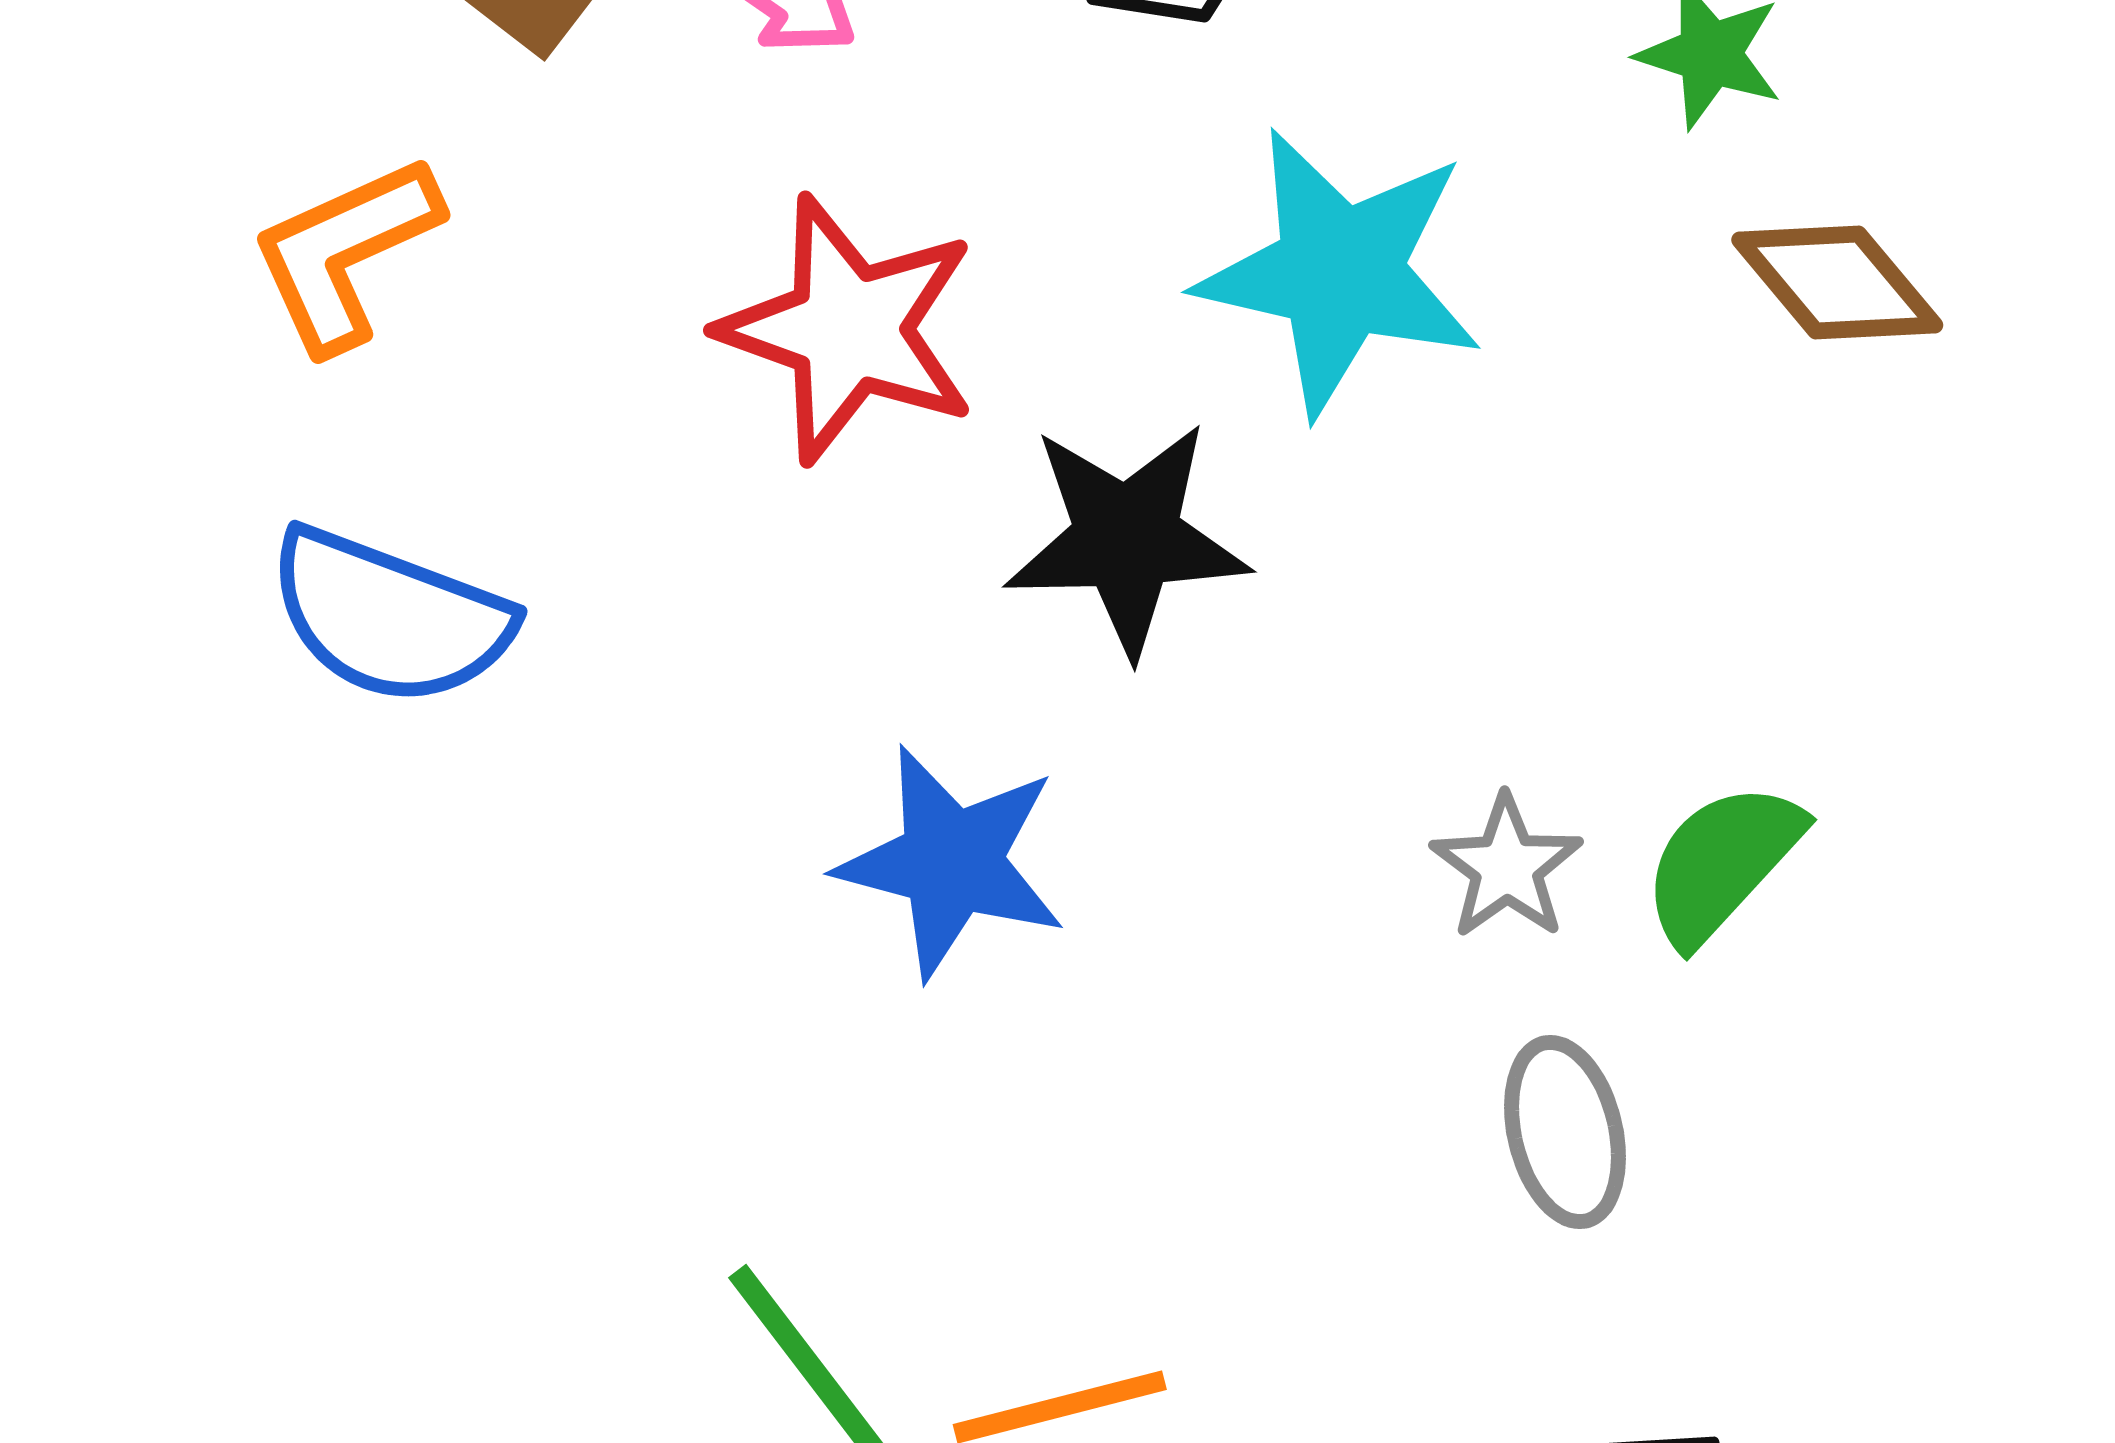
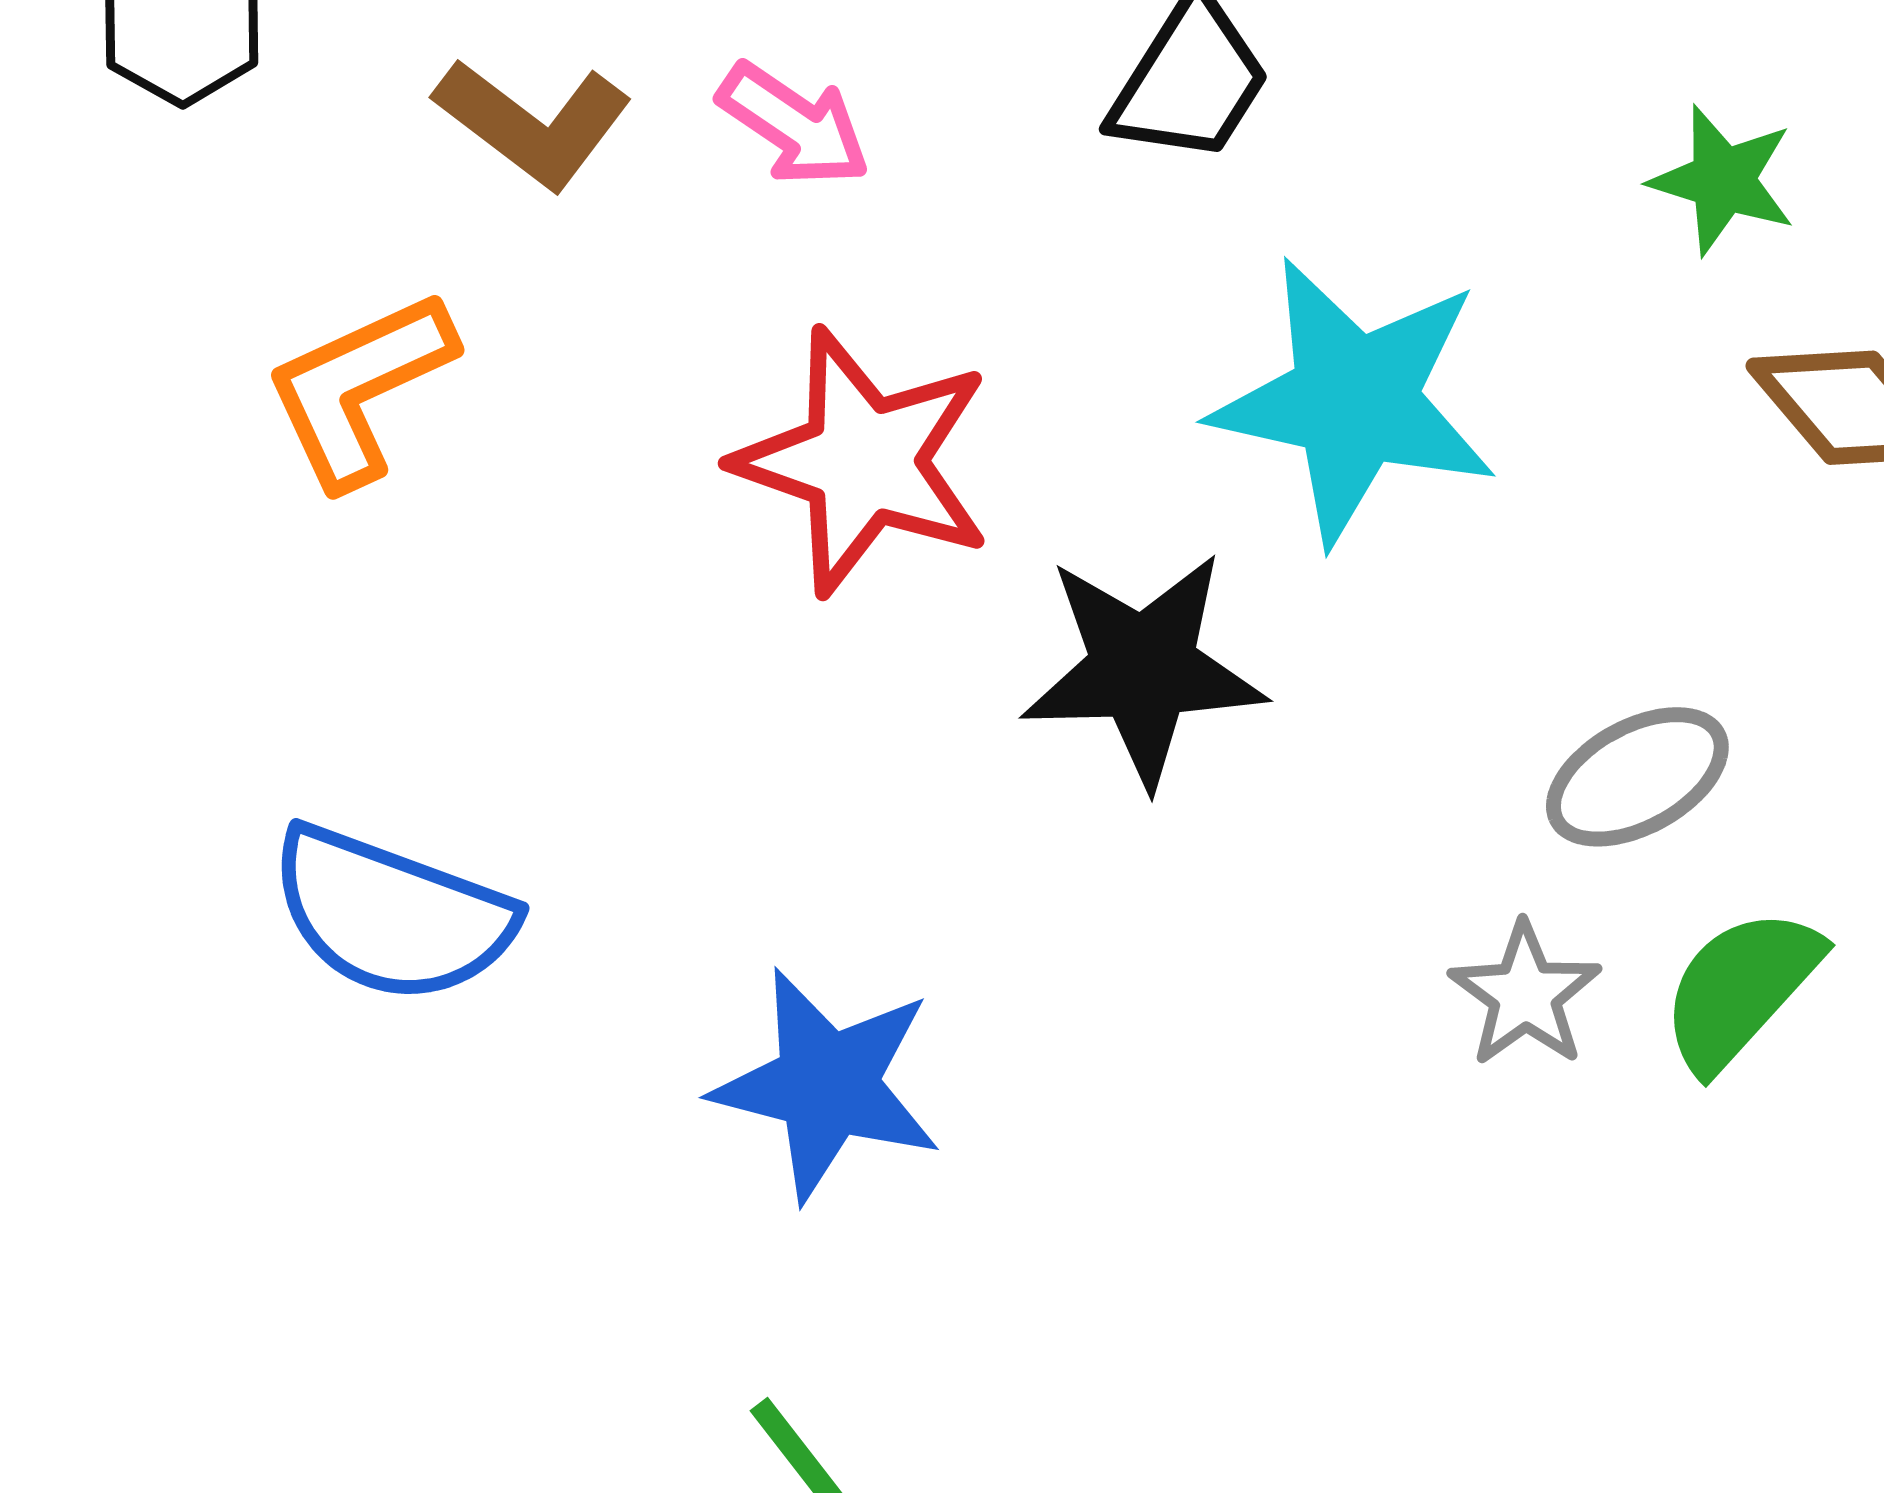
blue semicircle: (390, 617) -> (392, 915), moved
blue star: (951, 862) -> (827, 1085), moved
gray ellipse: (1565, 1132) -> (1637, 777), moved, turned 75

